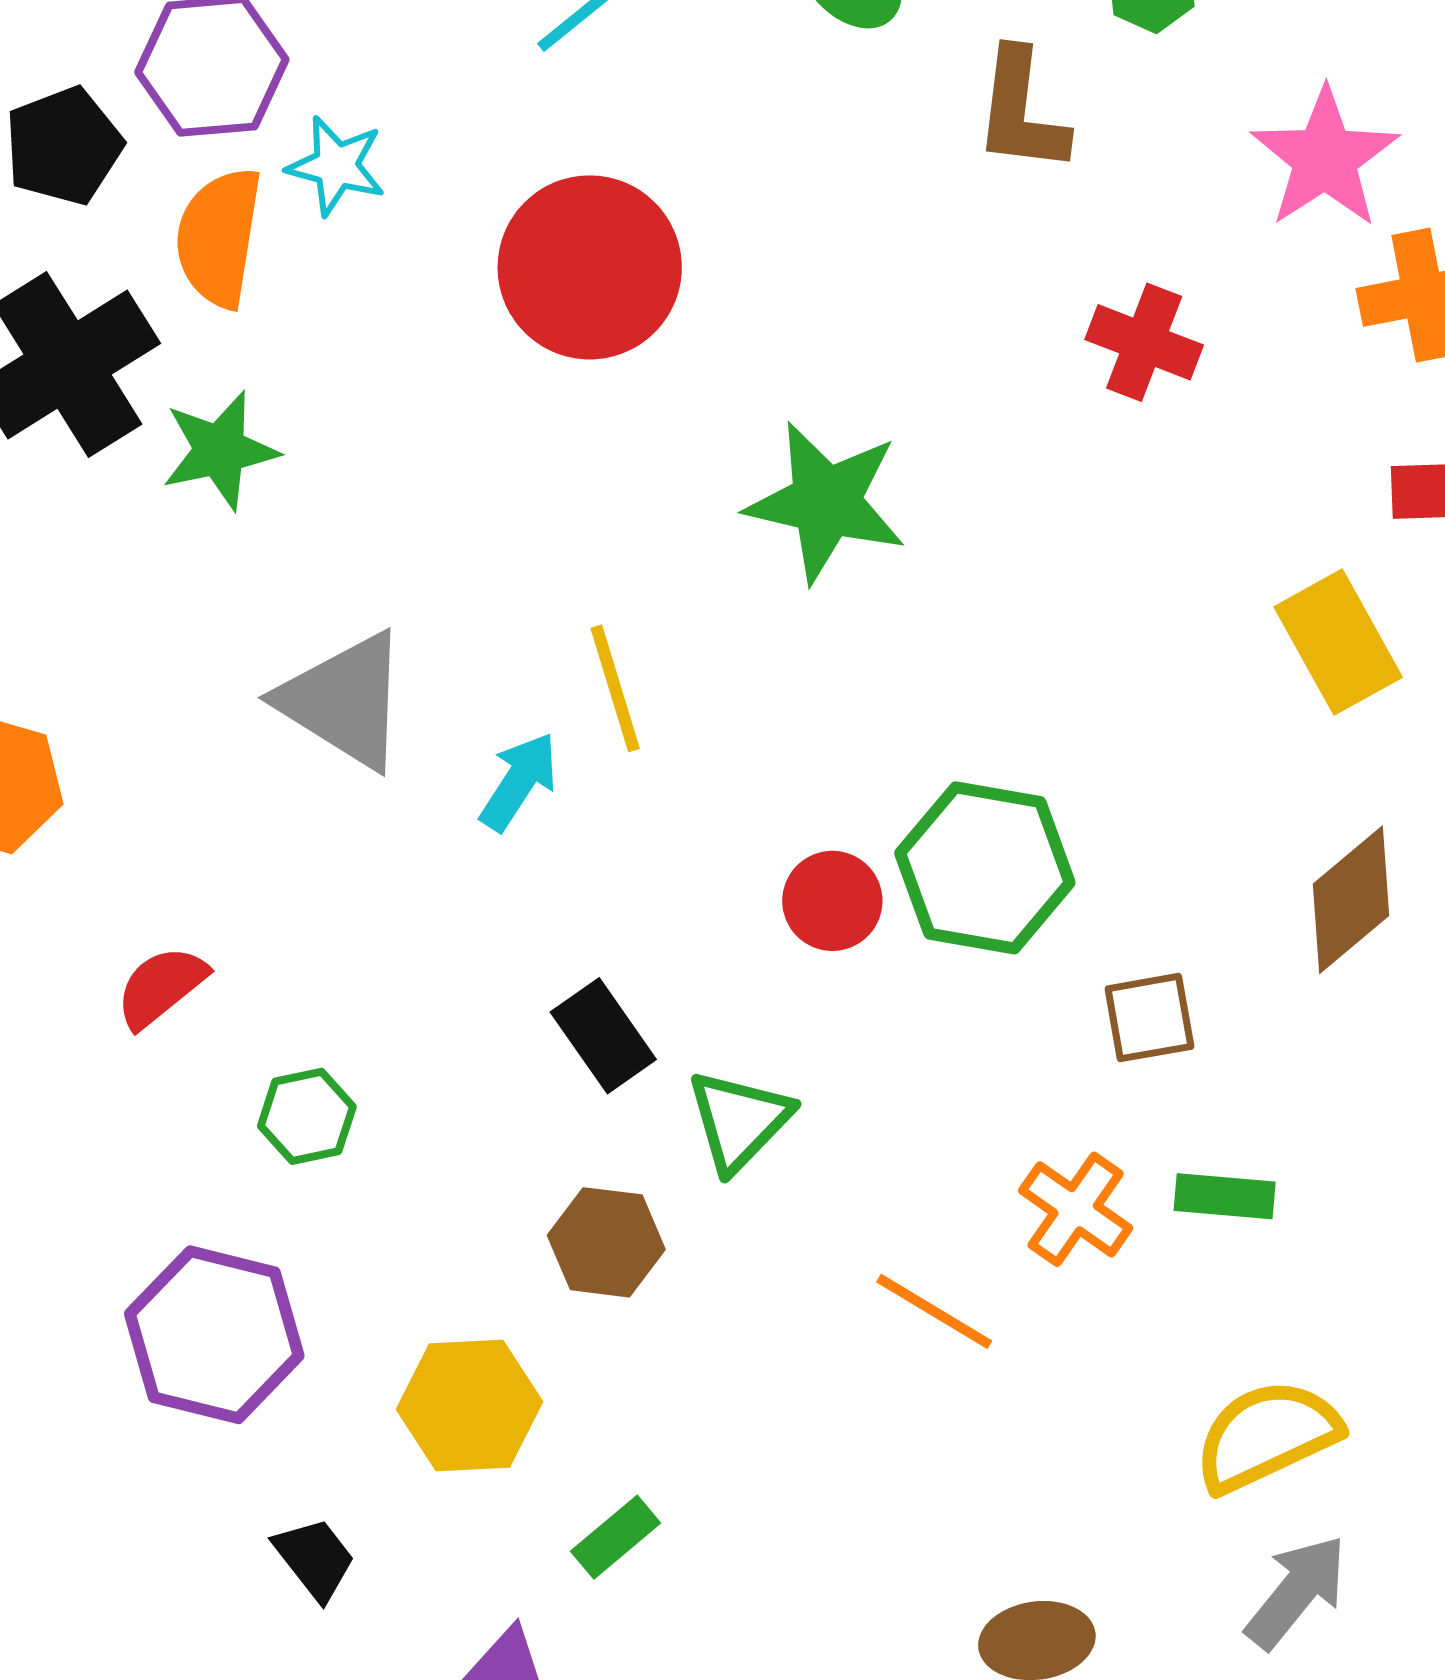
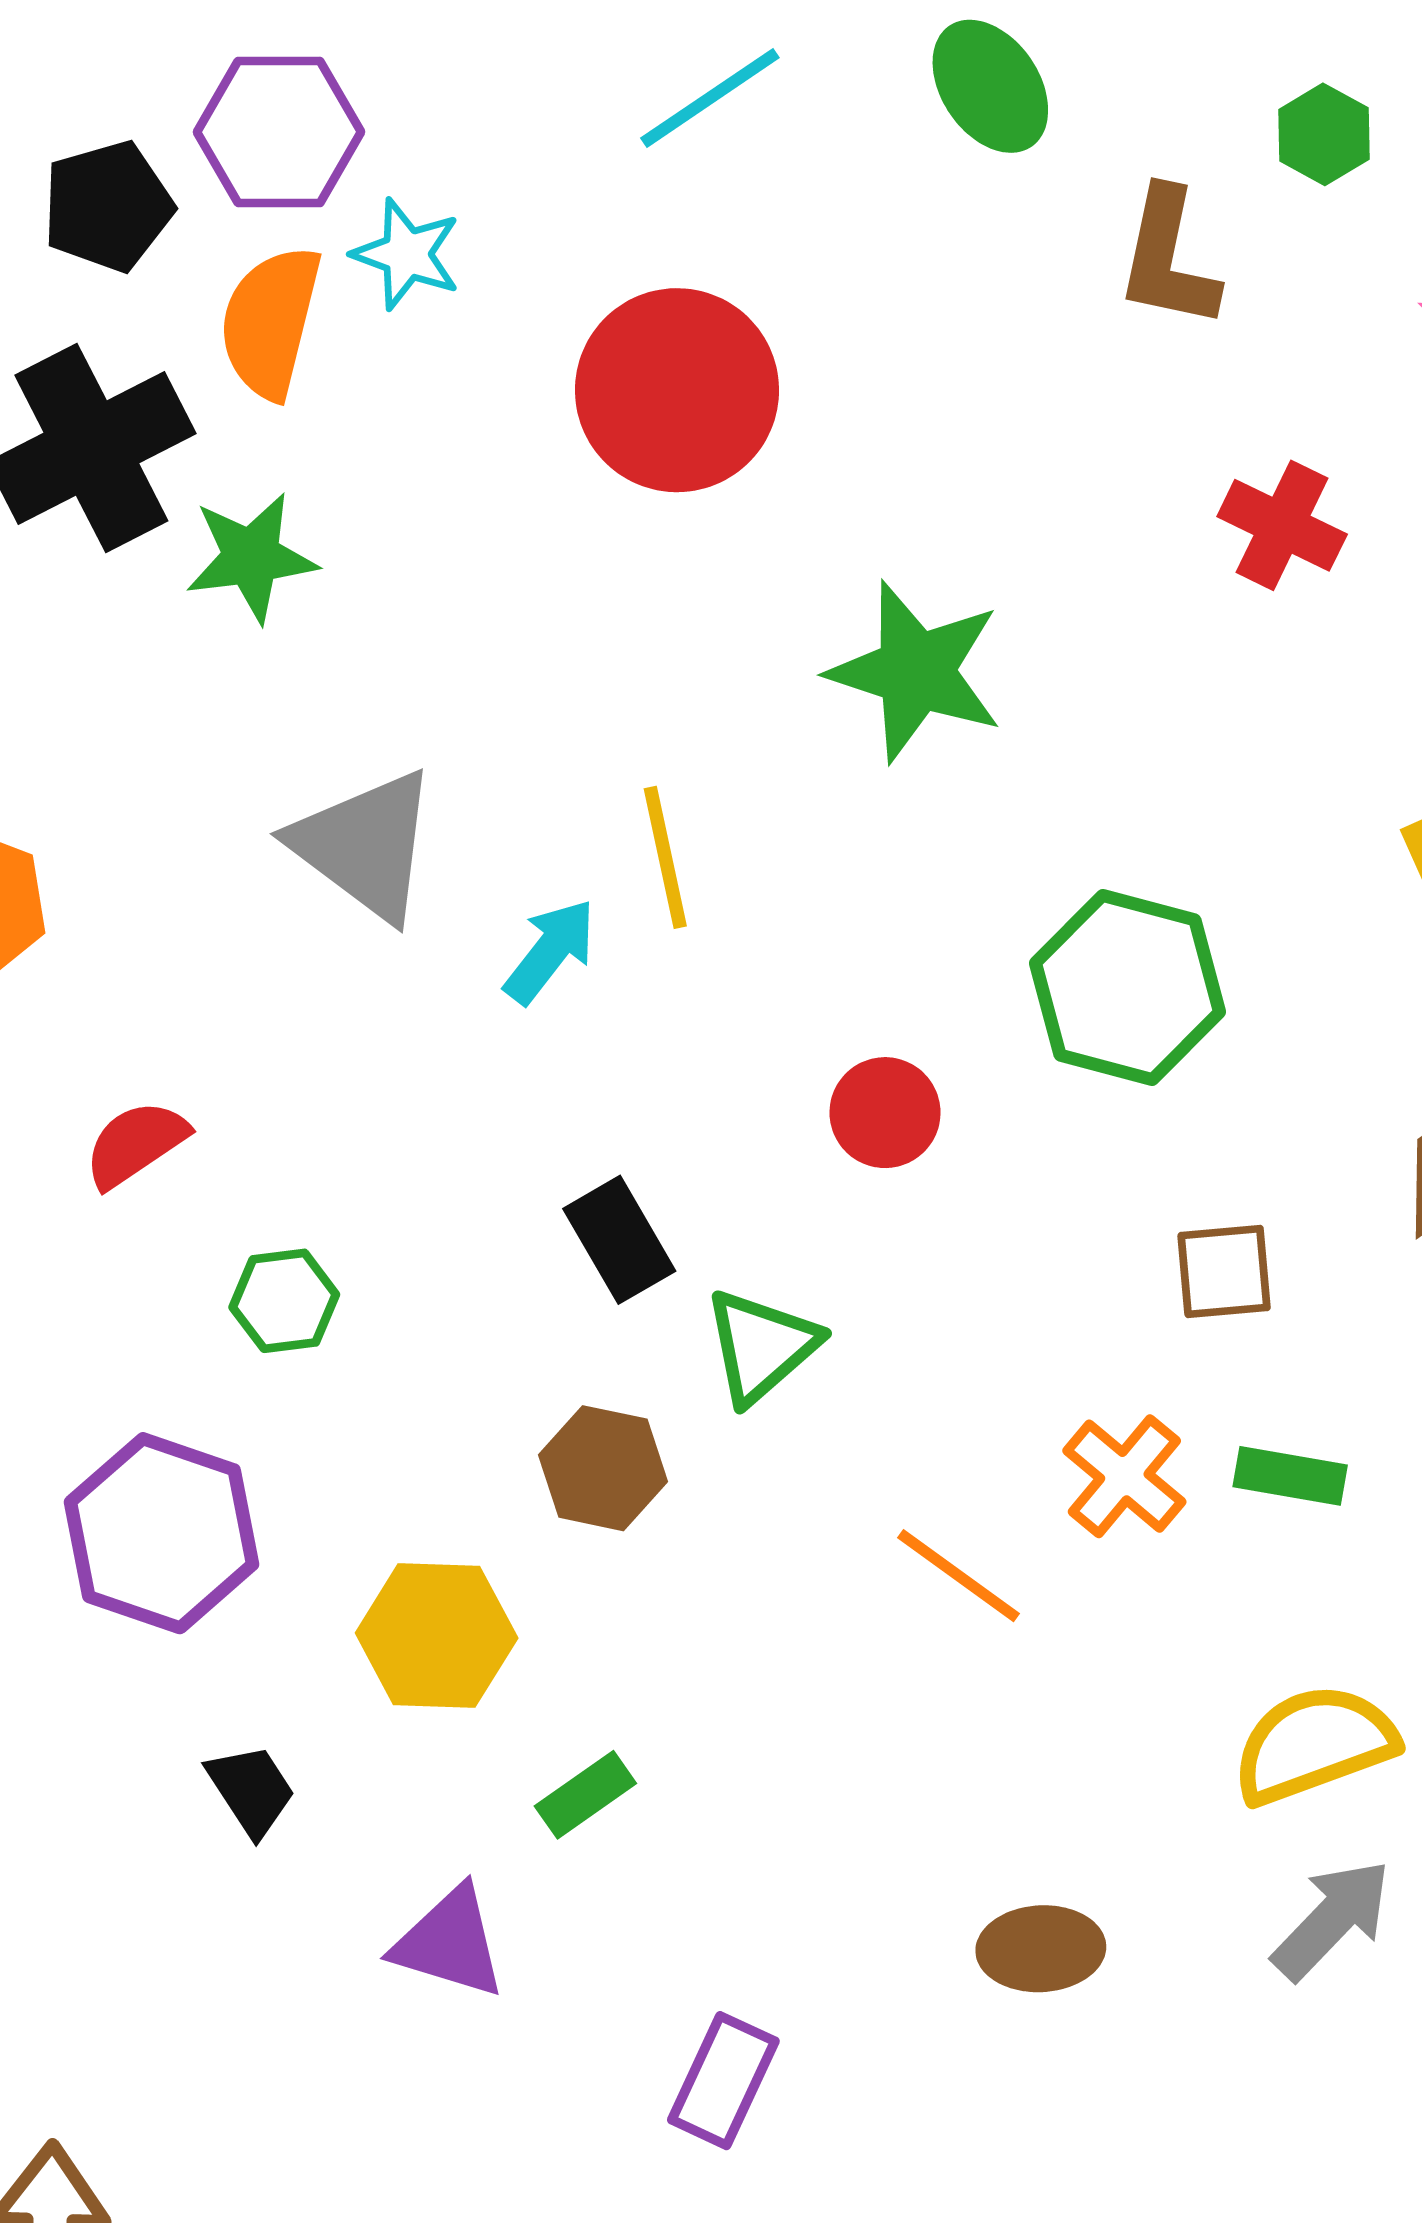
green hexagon: (985, 868) -> (1128, 988), moved

